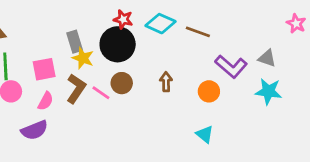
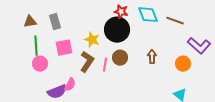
cyan diamond: (160, 24) -> (148, 15), turned 45
gray rectangle: (75, 42) -> (55, 22), moved
pink line: (101, 93) -> (105, 65), turned 64
pink semicircle: (46, 101) -> (70, 85), moved

